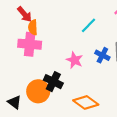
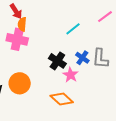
pink star: (75, 60) -> (71, 75), moved
black cross: (53, 82) -> (57, 61), moved

